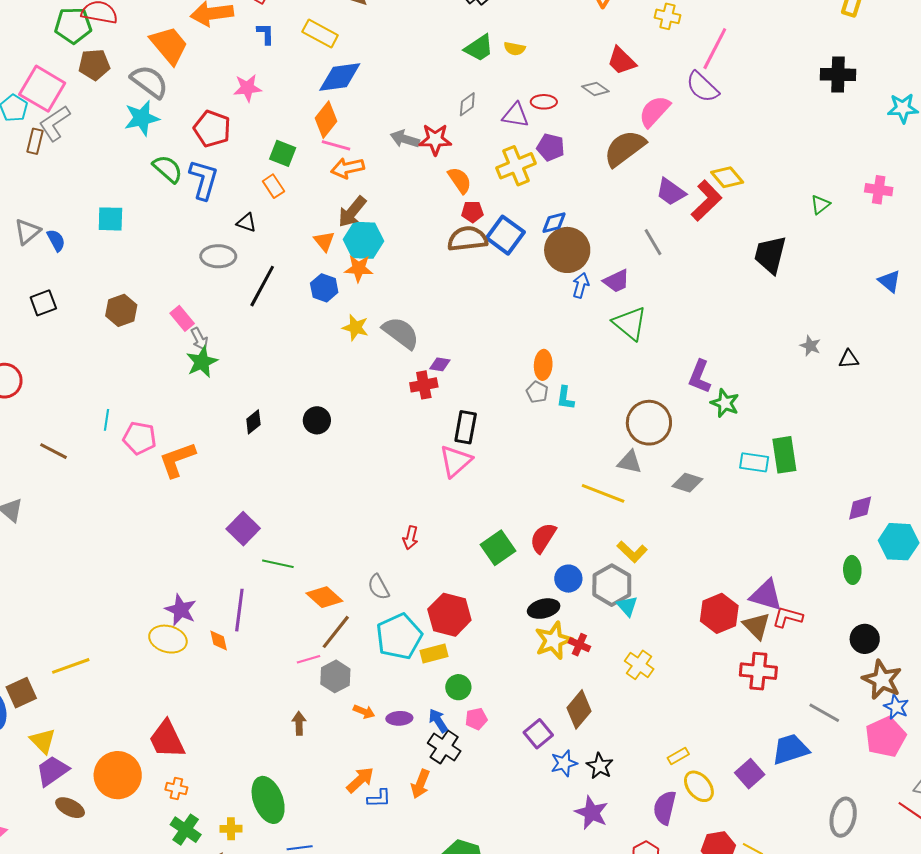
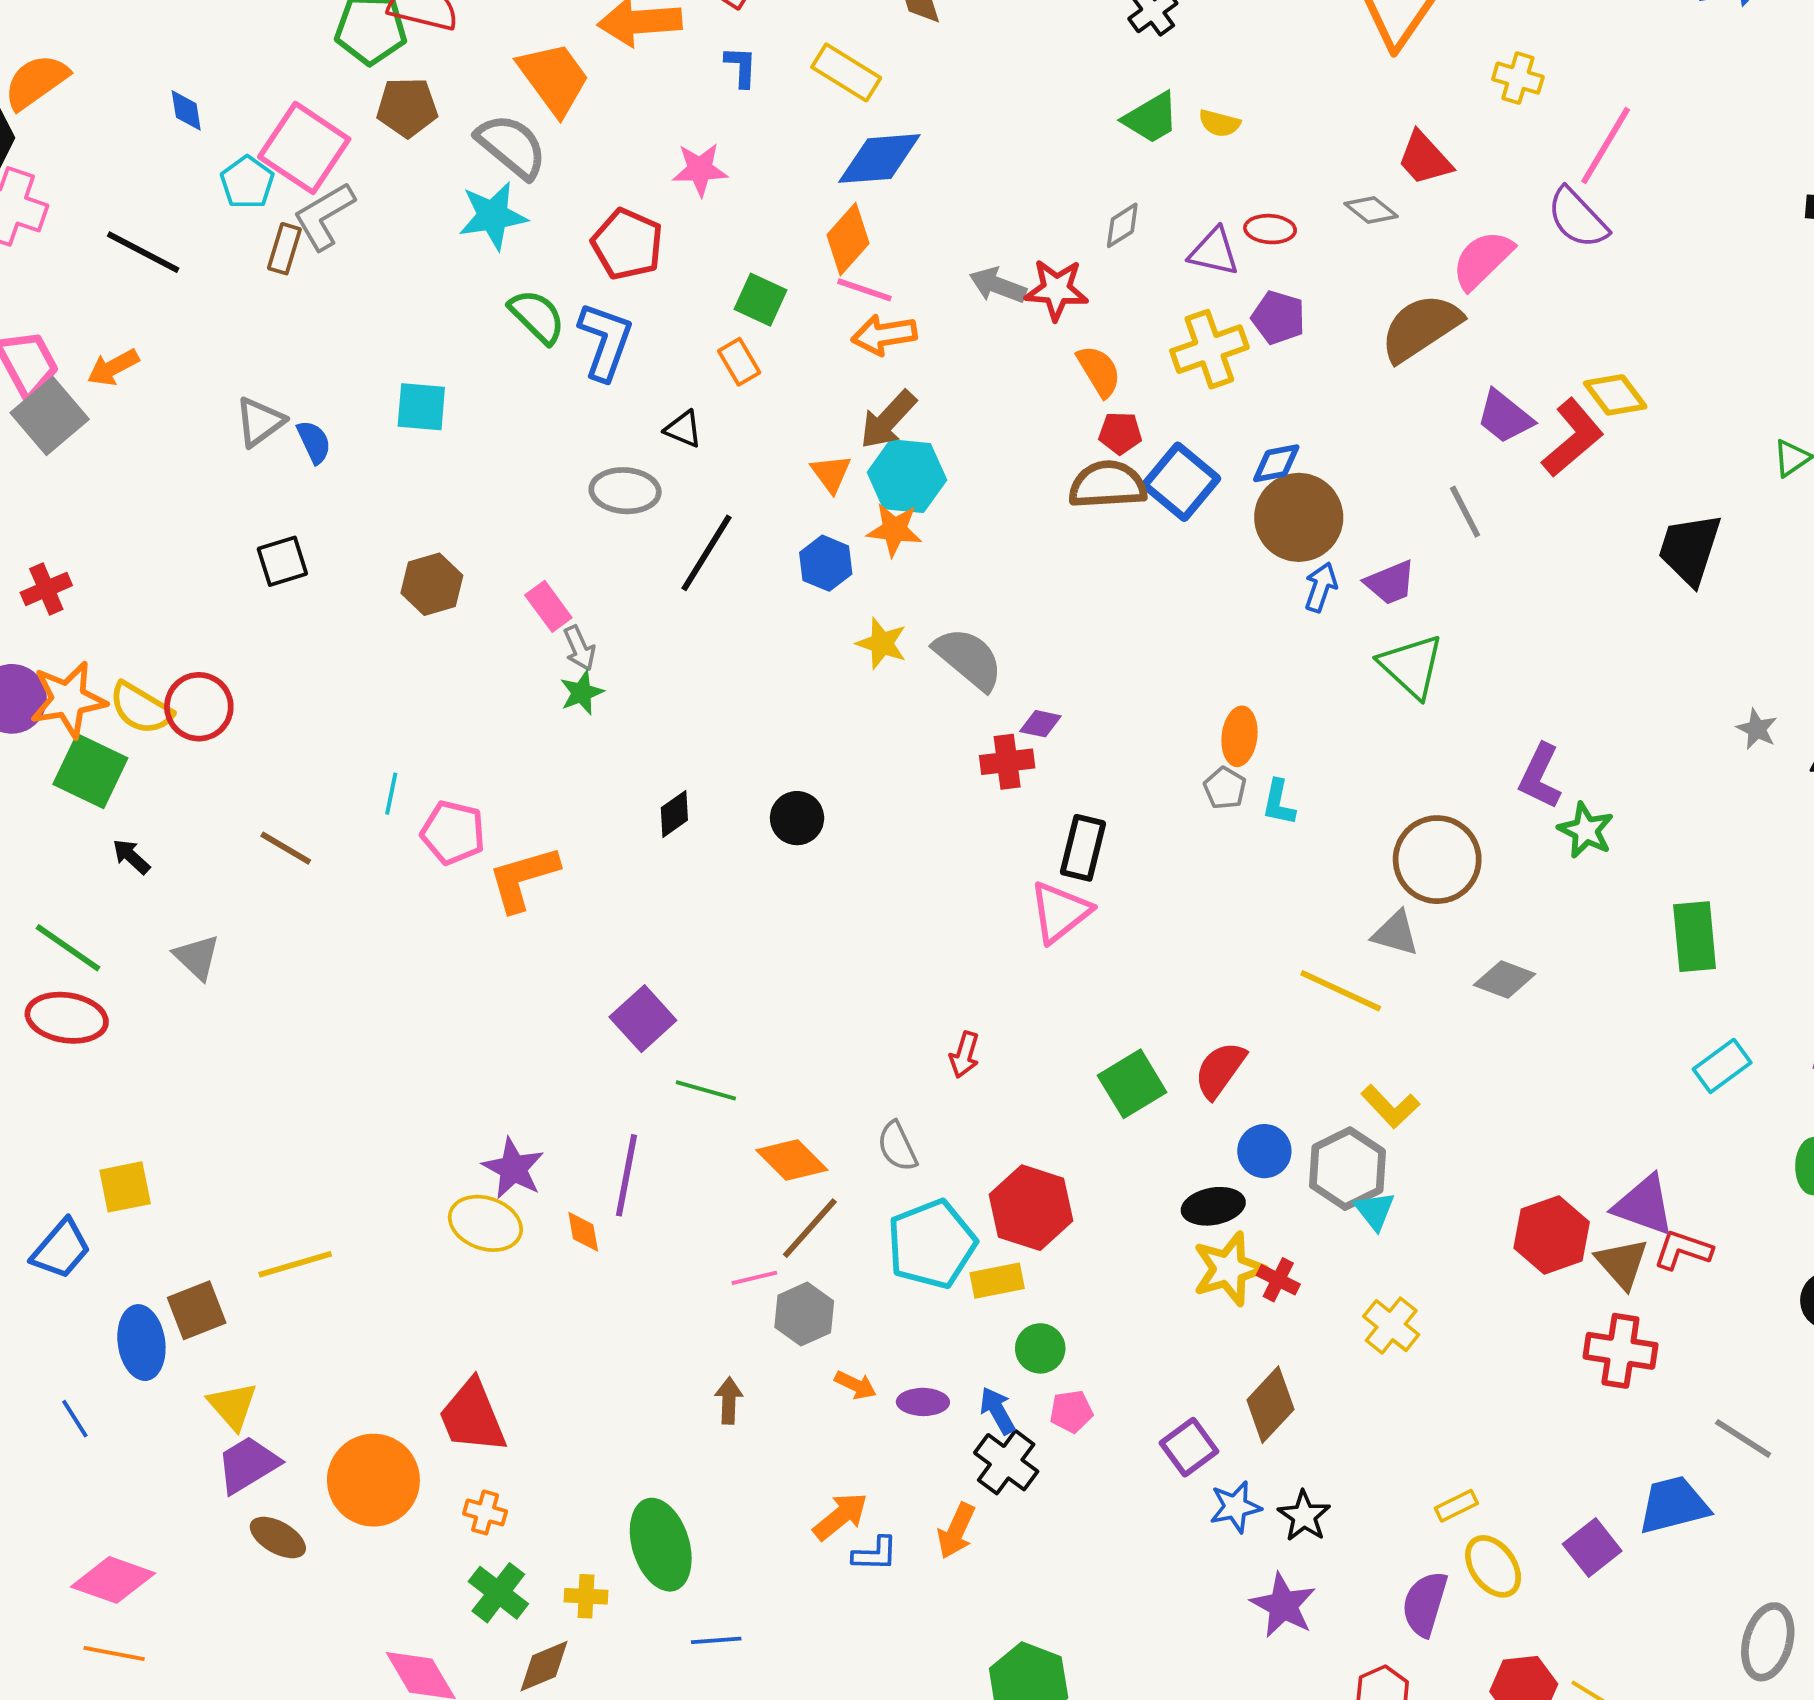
green star: (202, 362) -> (582, 693), size x0.7
cyan rectangle: (754, 462) -> (1722, 1066), moved, turned -48

